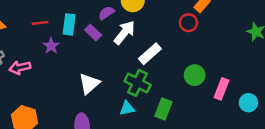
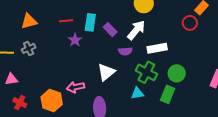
purple semicircle: (106, 13) -> (125, 51), moved, turned -152
white rectangle: (150, 54) -> (157, 48), turned 30
pink arrow: (20, 68) -> (75, 87), moved
green circle: (195, 75) -> (177, 73), moved

